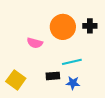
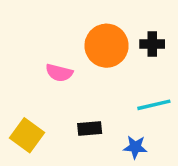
cyan line: (72, 62) -> (154, 105), moved
blue star: (73, 83) -> (135, 147), moved

